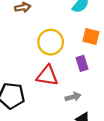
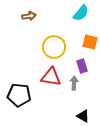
gray arrow: (73, 97) -> (74, 83), moved, turned -72

